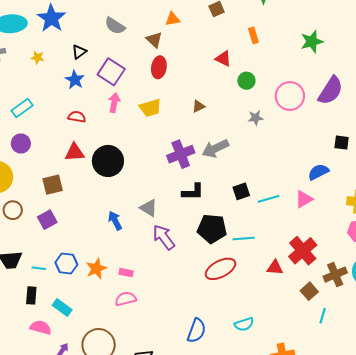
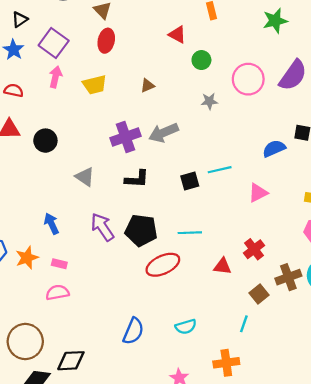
black circle: (108, 161) -> (45, 141), size x0.7
blue semicircle: (318, 172) -> (274, 148), moved
cyan line: (268, 199) -> (220, 170), moved
gray triangle: (149, 208) -> (85, 177), moved
blue arrow: (115, 221) -> (51, 224), moved
black pentagon: (212, 229) -> (141, 230), moved
red cross: (303, 251) -> (254, 249), size x0.7
cyan line: (323, 316) -> (244, 324), moved

